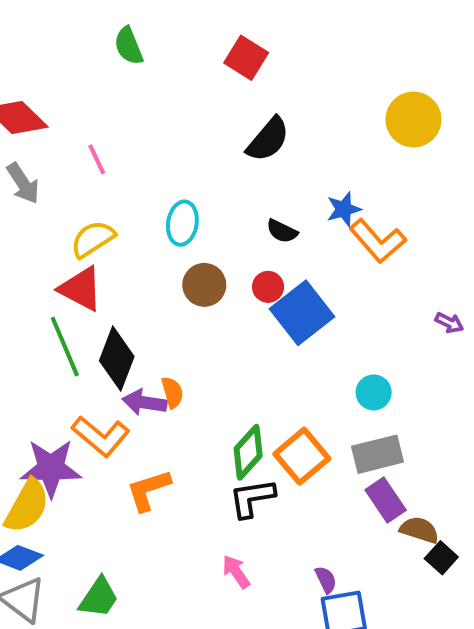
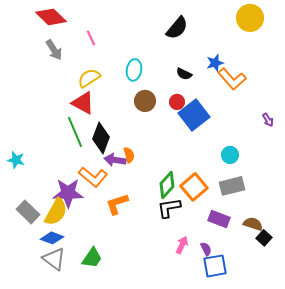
purple arrow: (449, 323) -> (268, 120), turned 32
purple rectangle: (386, 500) -> (219, 219), moved, turned -35
pink arrow: (236, 572) -> (182, 245), moved, turned 60

